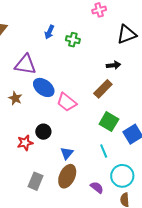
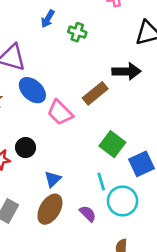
black arrow: (113, 65) -> (126, 71), size x1.5
brown rectangle: (103, 89) -> (95, 93), moved
cyan circle: (122, 176) -> (123, 201), moved
purple semicircle: (97, 187) -> (88, 214), moved

